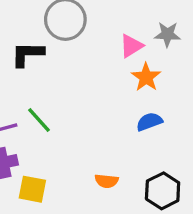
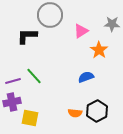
pink triangle: (131, 46) -> (81, 31), moved
blue semicircle: (149, 122) -> (86, 77), moved
black hexagon: (163, 191) -> (97, 111), moved

